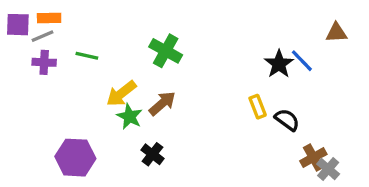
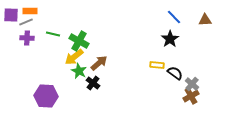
green cross: (166, 51) -> (79, 41), moved
blue line: (302, 61) -> (174, 17), moved
yellow rectangle: (258, 107) -> (157, 65), turned -64
black cross: (152, 154) -> (93, 83), moved
gray cross: (328, 169) -> (192, 84), moved

